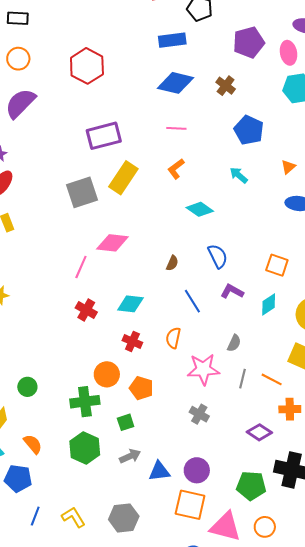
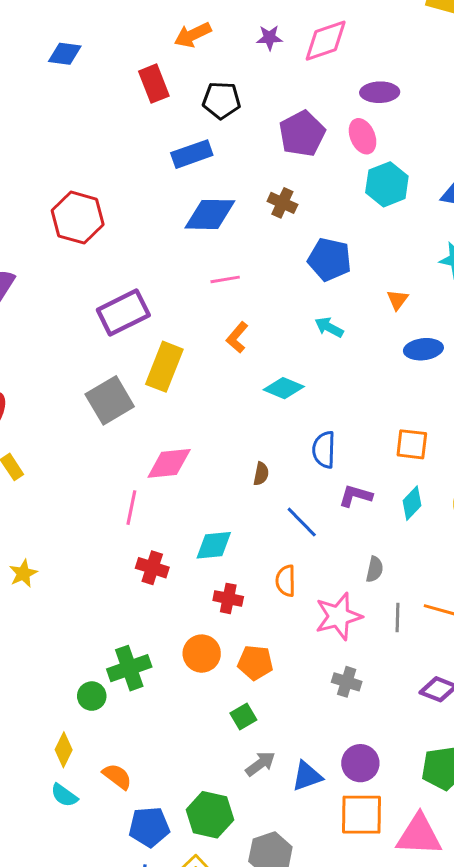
blue semicircle: (218, 256) -> (324, 450), turned -140
green cross: (85, 402) -> (129, 668), moved
green hexagon: (85, 448) -> (210, 815), moved
blue pentagon: (18, 478) -> (149, 827), moved

